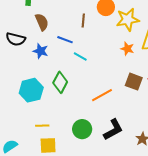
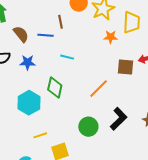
blue line: (65, 40) -> (45, 35), moved
yellow line: (42, 126) -> (40, 135), moved

